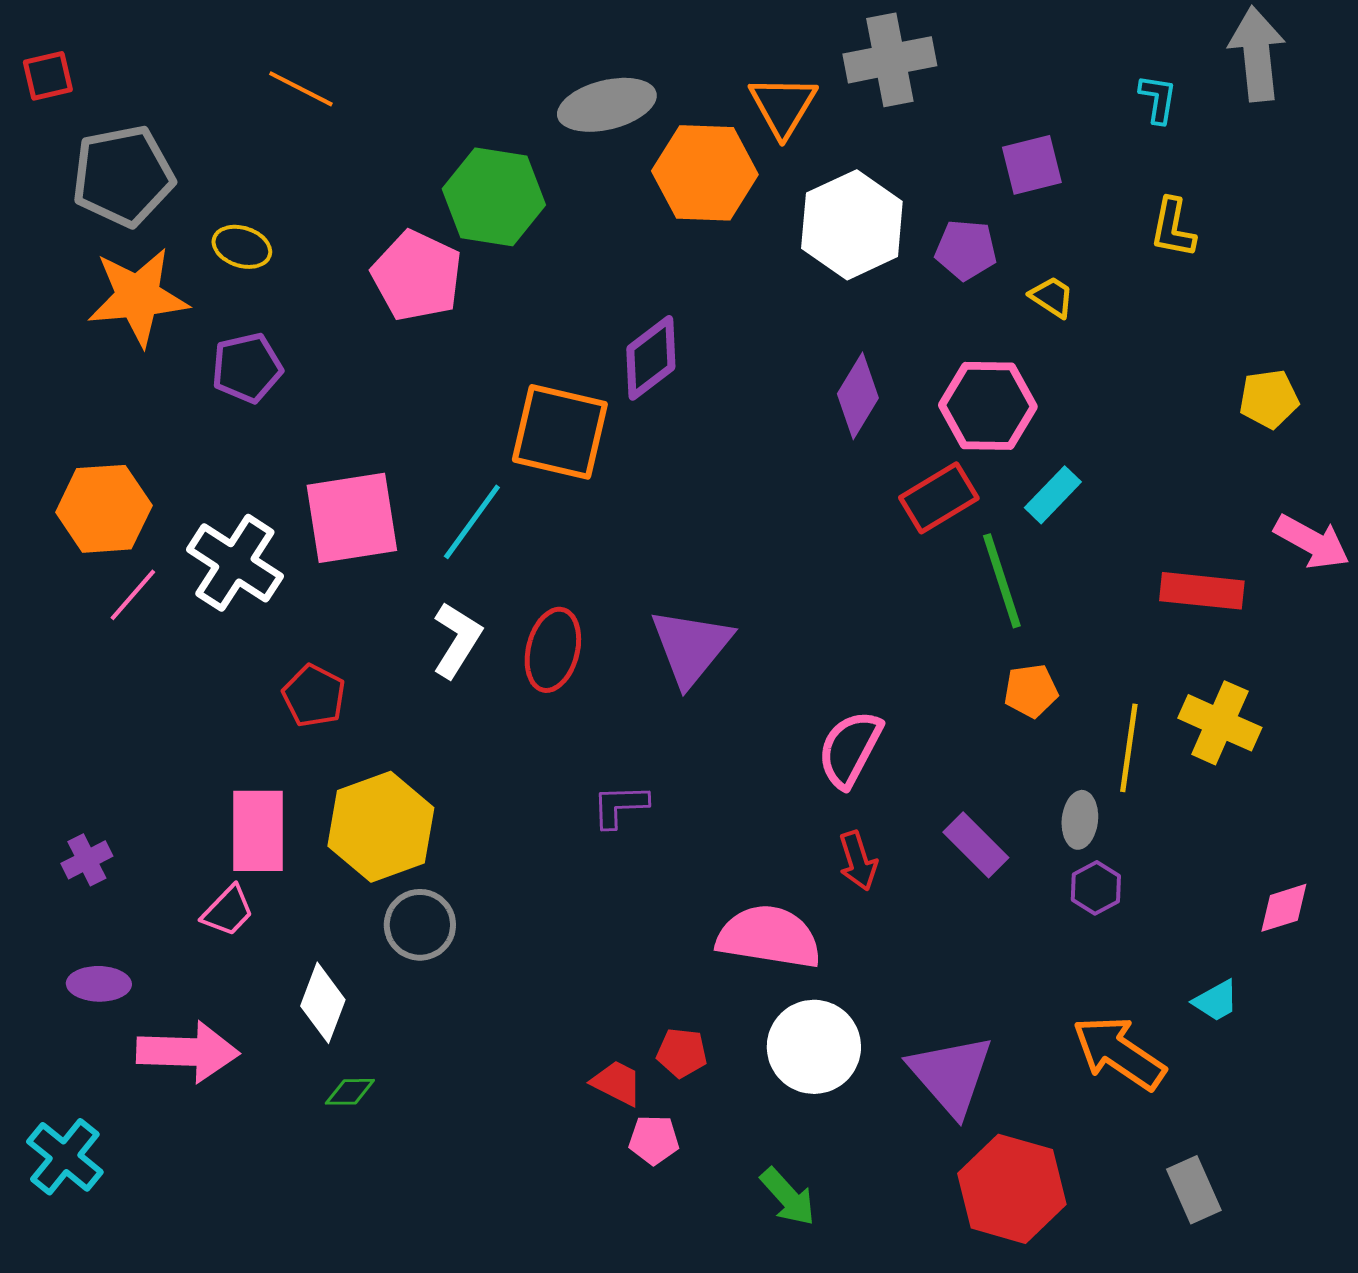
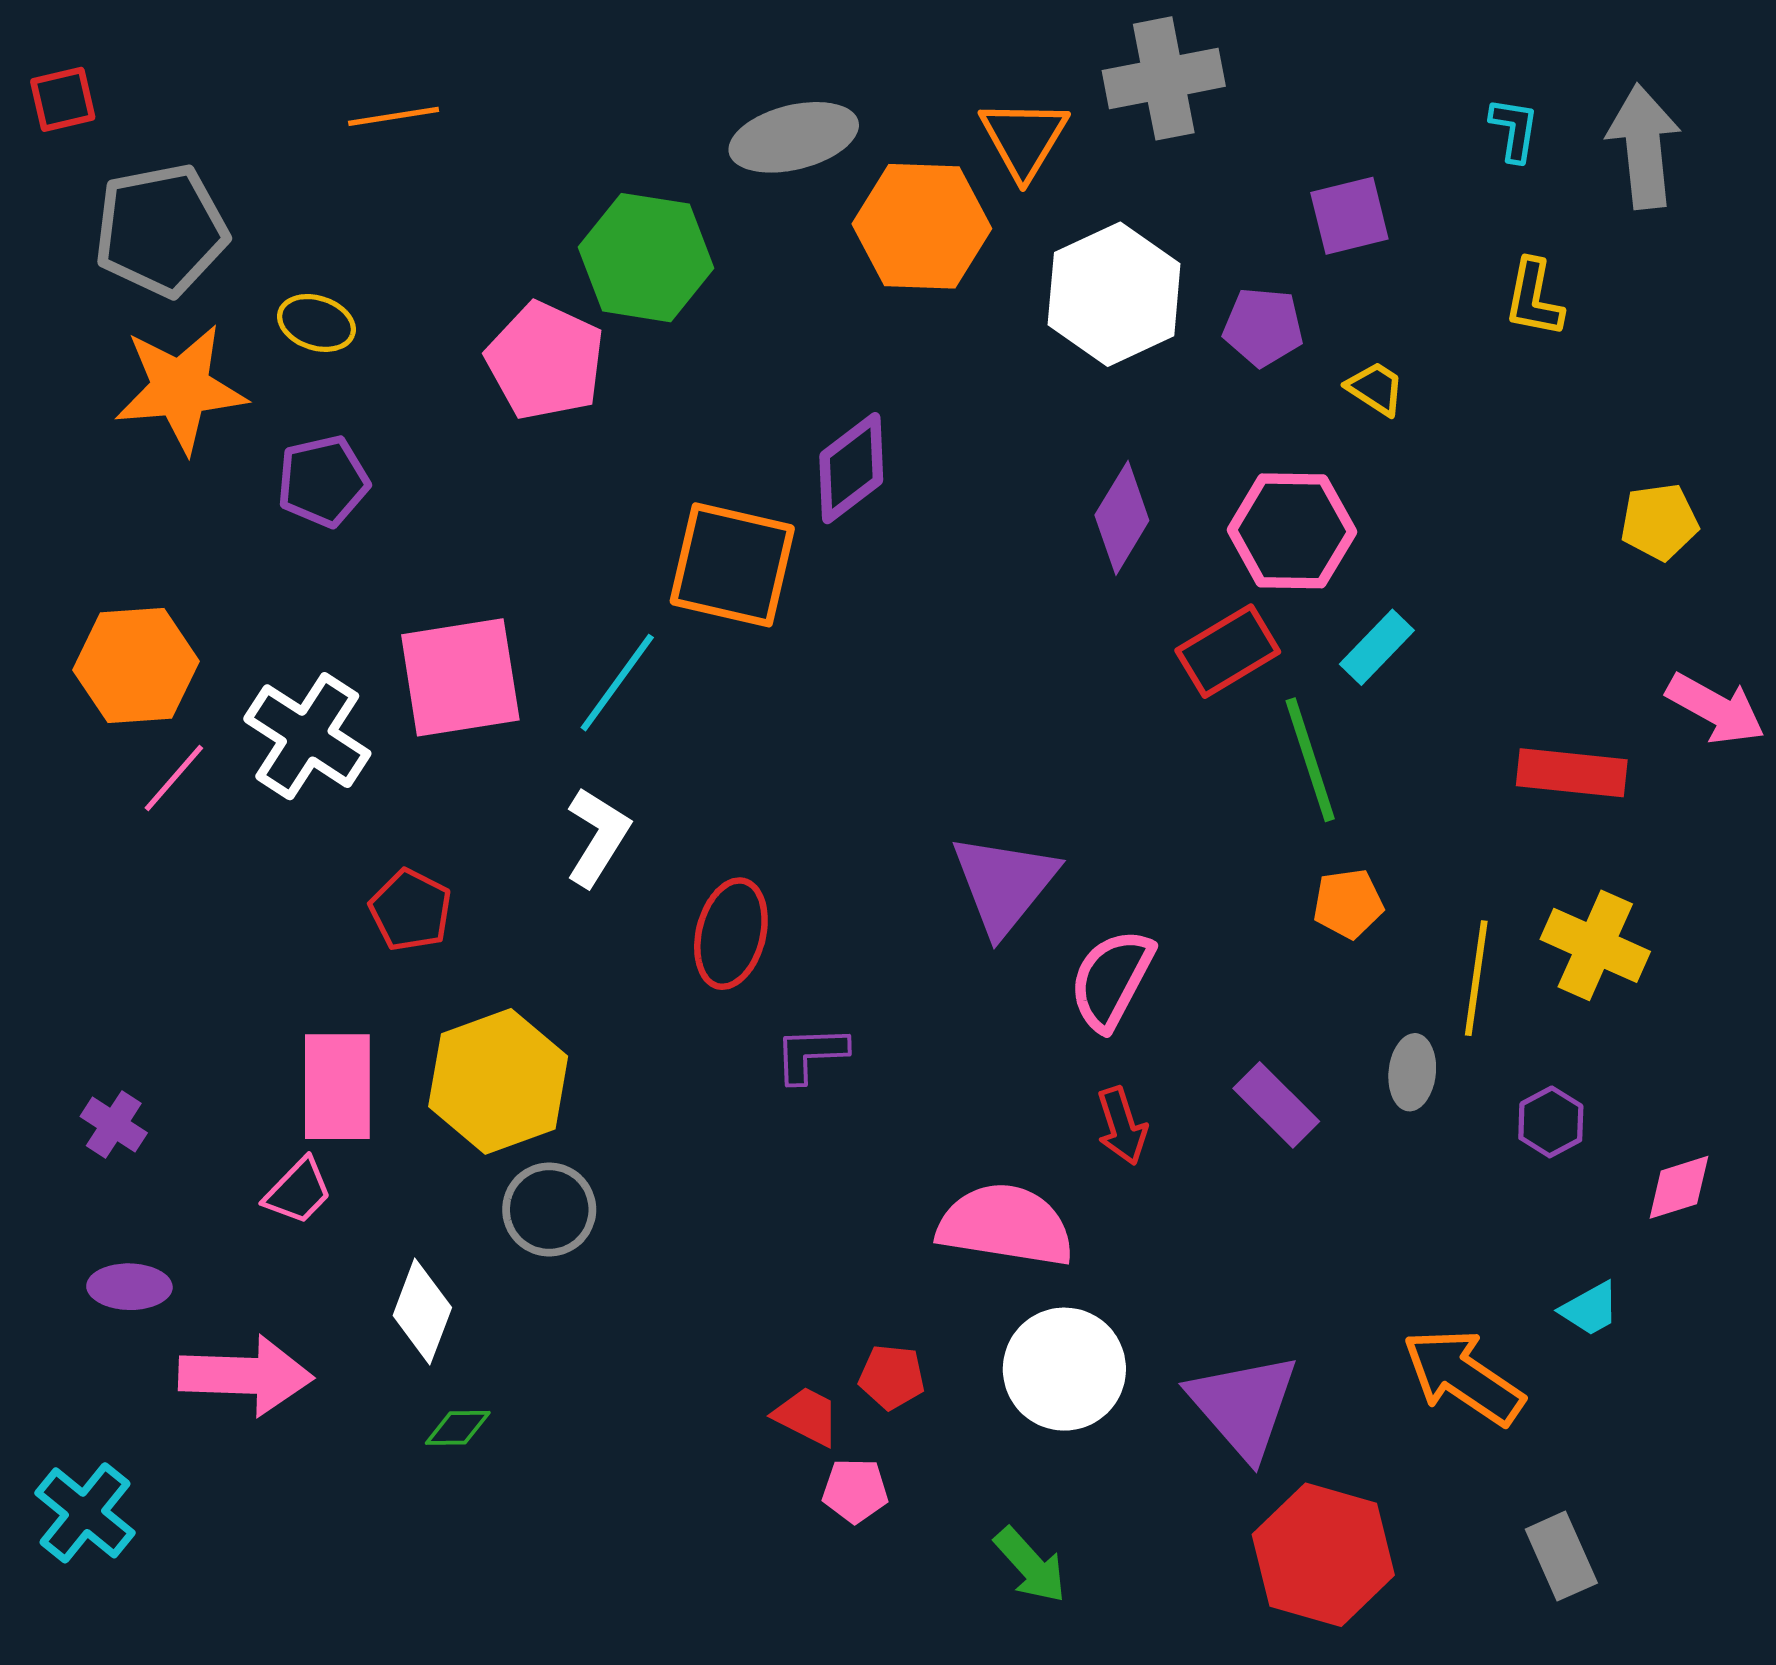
gray arrow: (1257, 54) -> (1644, 146), moved
orange line: (301, 89) -> (394, 116), turned -36
purple triangle: (691, 647) -> (1004, 884), moved
red ellipse: (553, 650) -> (731, 934), moved
purple cross: (87, 860) -> (114, 1125), turned -30
purple hexagon: (1096, 888) -> (1551, 1122), moved

